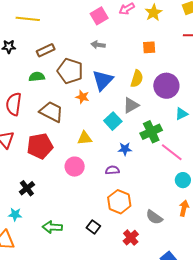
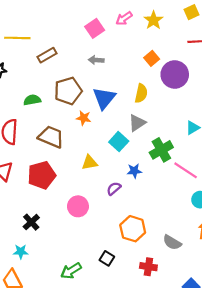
orange square: (149, 47) -> (152, 58), turned -32
brown rectangle: (46, 50) -> (47, 55), moved
brown pentagon: (70, 71) -> (68, 91), turned -30
purple circle: (166, 86) -> (175, 74), moved
pink circle: (75, 167) -> (78, 206), moved
purple semicircle: (112, 170) -> (114, 189), moved, turned -32
green arrow: (52, 227) -> (71, 271), moved, turned -30
red cross: (131, 238) -> (148, 267), turned -35

